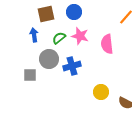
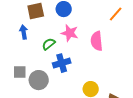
green semicircle: (59, 38) -> (49, 44), moved
gray circle: (49, 59) -> (39, 80), moved

